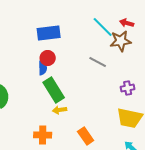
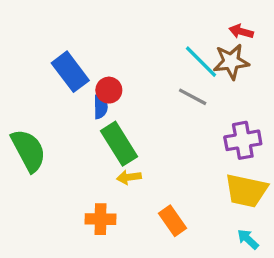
cyan line: (103, 27) -> (201, 62), moved
blue rectangle: (49, 33) -> (70, 72), moved, turned 60
purple cross: (128, 88) -> (243, 140), size x1.5

